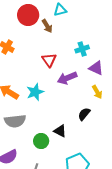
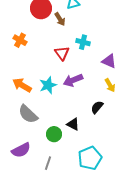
cyan cross: (82, 49) -> (83, 42), moved, turned 32
purple arrow: (67, 78) -> (73, 80), moved
gray semicircle: (15, 121) -> (28, 114), turned 50

